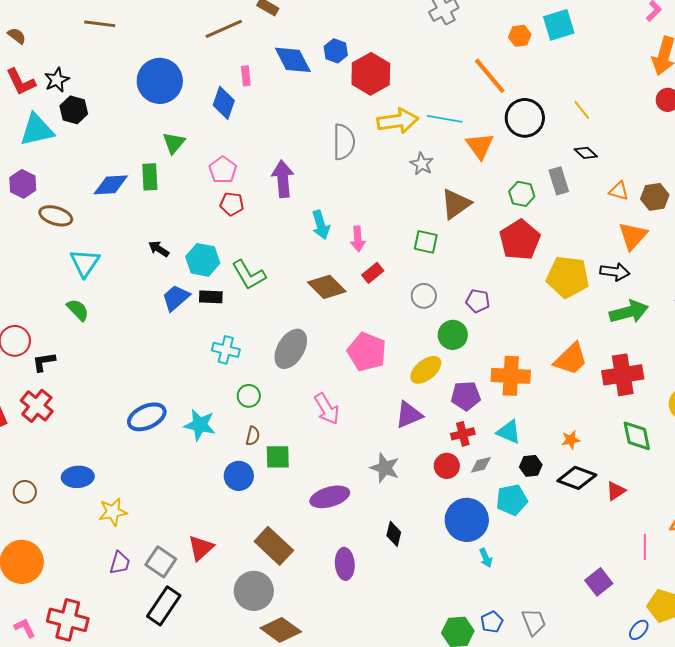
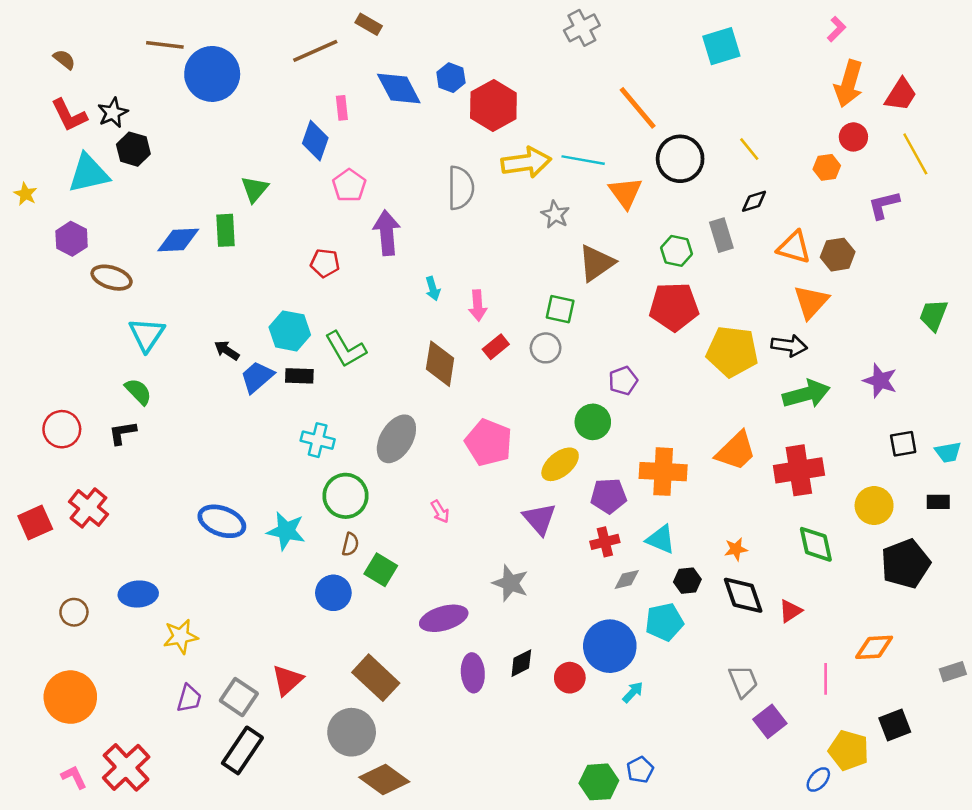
orange hexagon: (520, 36) -> (827, 167), moved
blue circle: (160, 81) -> (212, 74), moved
black diamond: (586, 153) -> (754, 201), turned -60
pink pentagon: (223, 170) -> (349, 185), moved
orange triangle: (619, 191) -> (794, 247), size x1.4
cyan arrow: (321, 225) -> (433, 289), size x0.7
red pentagon: (520, 240) -> (674, 307), turned 30
black arrow: (159, 249) -> (227, 350), moved
brown diamond: (327, 287) -> (440, 364), turned 54
gray circle: (424, 296) -> (546, 348), moved
purple pentagon: (478, 301) -> (623, 381), turned -30
black L-shape: (44, 362) -> (122, 433), moved
green circle: (249, 396) -> (346, 496), size x1.6
pink arrow: (327, 409) -> (440, 512), size x0.6
purple triangle: (409, 415) -> (539, 519), turned -48
blue ellipse: (147, 417) -> (222, 521), turned 45
green square: (278, 457) -> (381, 570), turned 32
red circle: (447, 466) -> (570, 678), moved
black diamond: (577, 478) -> (743, 595), turned 51
black diamond: (394, 534) -> (521, 663), turned 50
cyan arrow: (486, 558) -> (633, 692), turned -114
purple ellipse: (345, 564) -> (473, 673), moved
red cross: (68, 620) -> (126, 767), turned 33
gray trapezoid: (534, 622) -> (743, 681), moved

